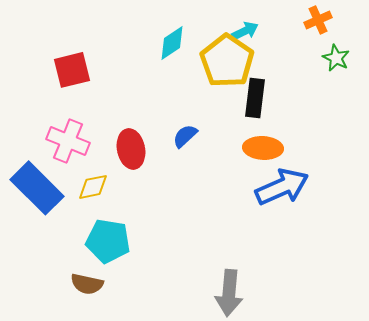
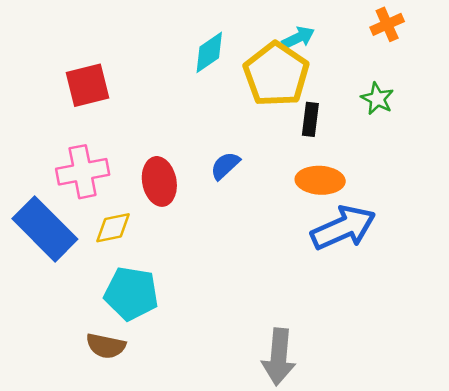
green star: (336, 58) -> (377, 99), moved
black rectangle: (255, 98) -> (310, 119), size x0.7
pink cross: (68, 141) -> (83, 172), turned -33

